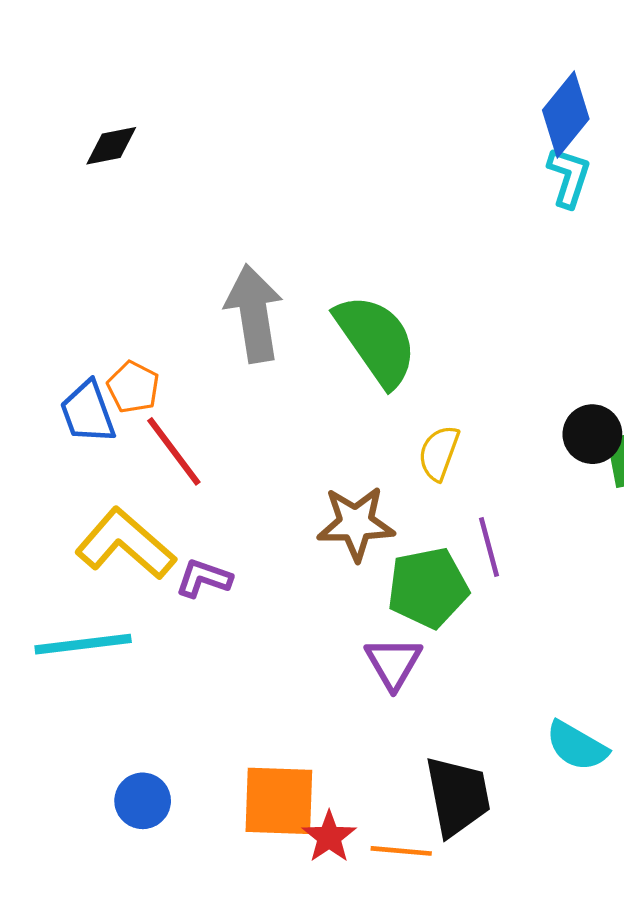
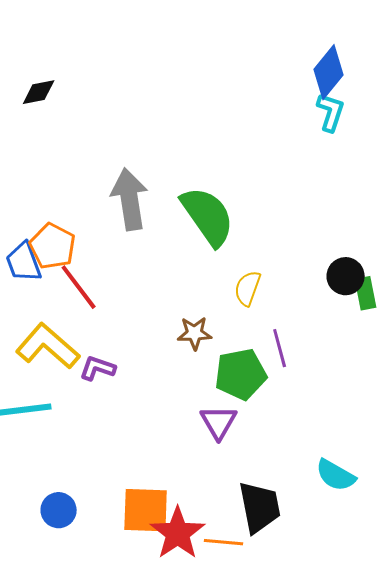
orange pentagon: (133, 387) -> (53, 246), size x1.4
brown star: (356, 523) -> (195, 333), size x0.7
red star: (329, 837) -> (178, 533), size x1.6

